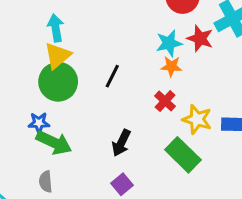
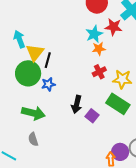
yellow triangle: (58, 56) -> (35, 53), moved
black line: (112, 76) -> (48, 60), moved
red cross: (165, 101) -> (99, 72), turned 32
blue star: (39, 123) -> (48, 84), moved
purple square: (122, 184) -> (92, 116), moved

